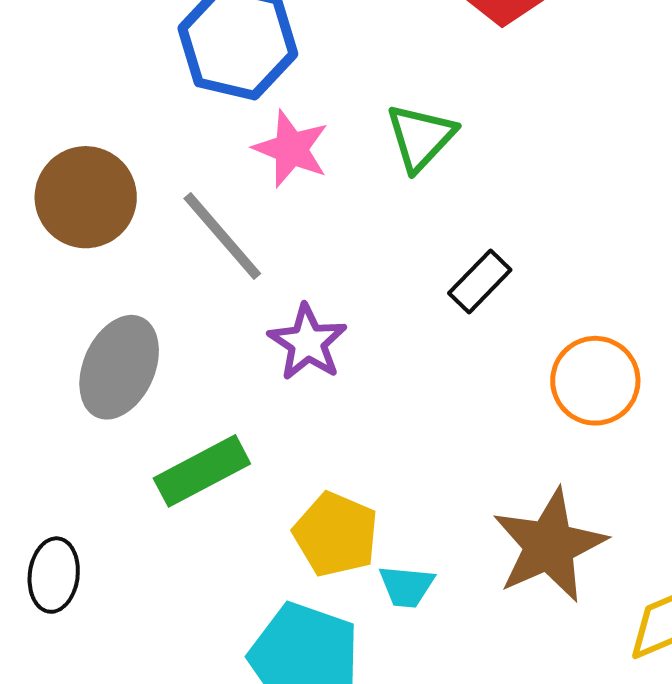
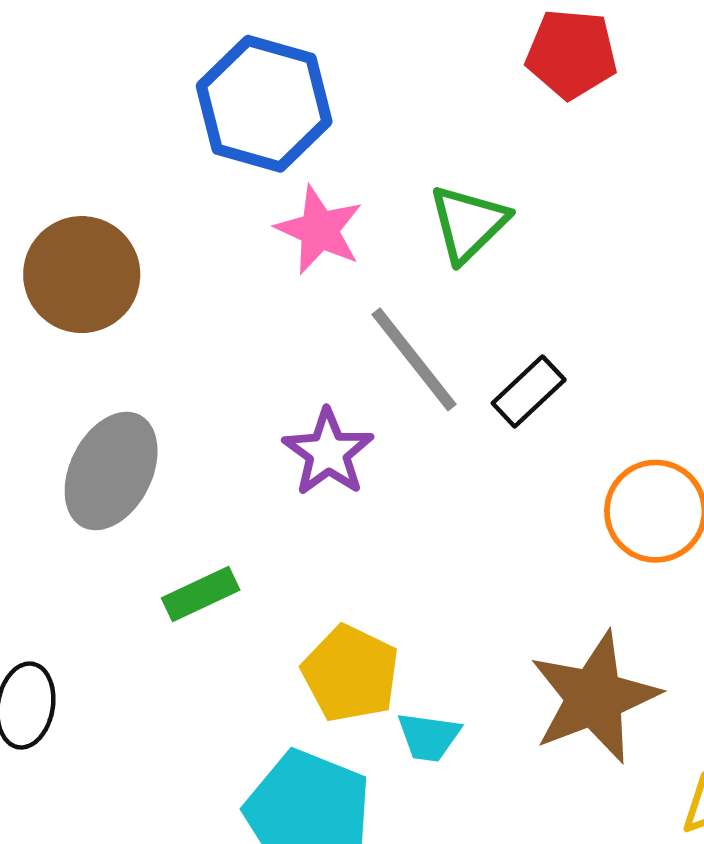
gray line: (222, 236) -> (414, 359), moved
green rectangle: (202, 471) -> (201, 594), size x0.7

